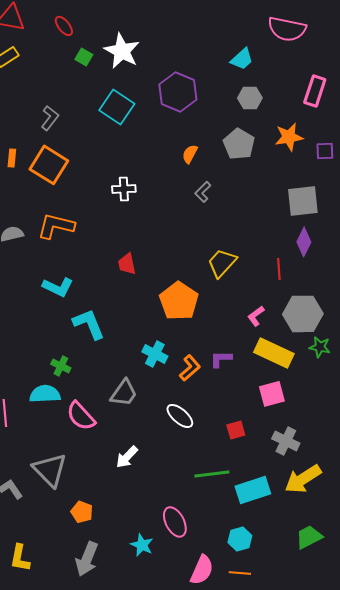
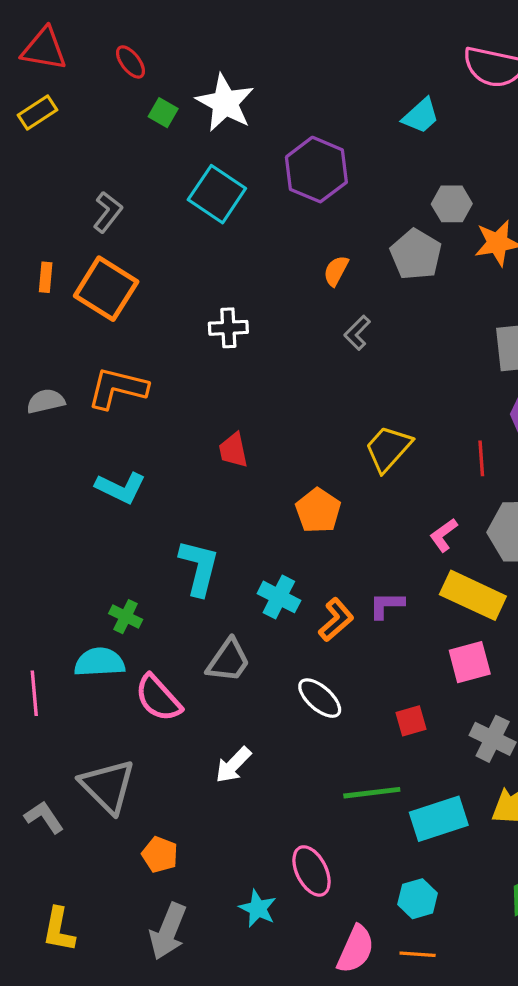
gray hexagon: (250, 98) -> (452, 204), moved
orange pentagon: (179, 301) -> (318, 511), size x0.7
cyan L-shape: (89, 324) -> (199, 568), moved, turned 36

